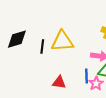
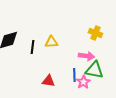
yellow triangle: (62, 41) -> (51, 42), size x0.6

